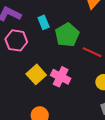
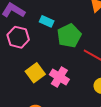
cyan rectangle: (44, 22) -> (47, 21), turned -48

